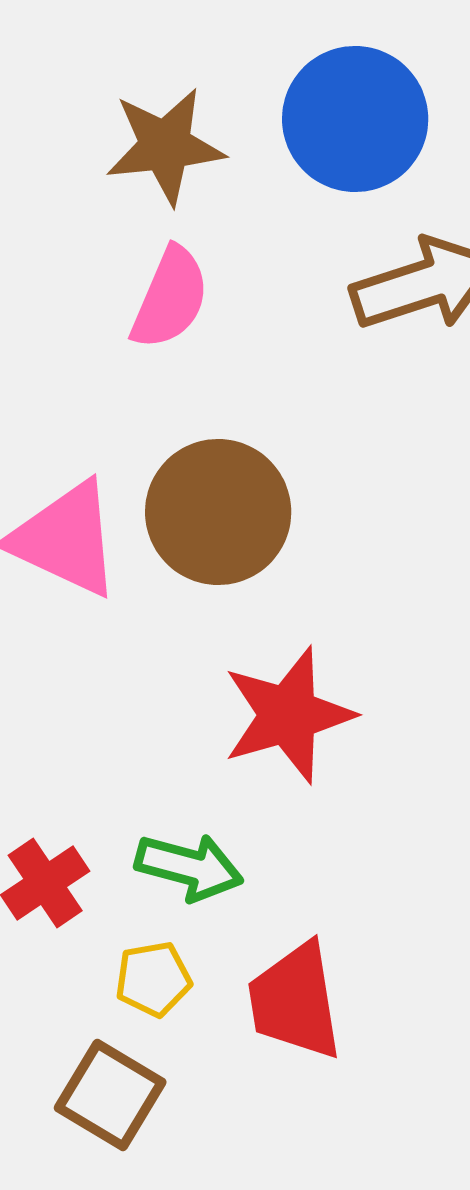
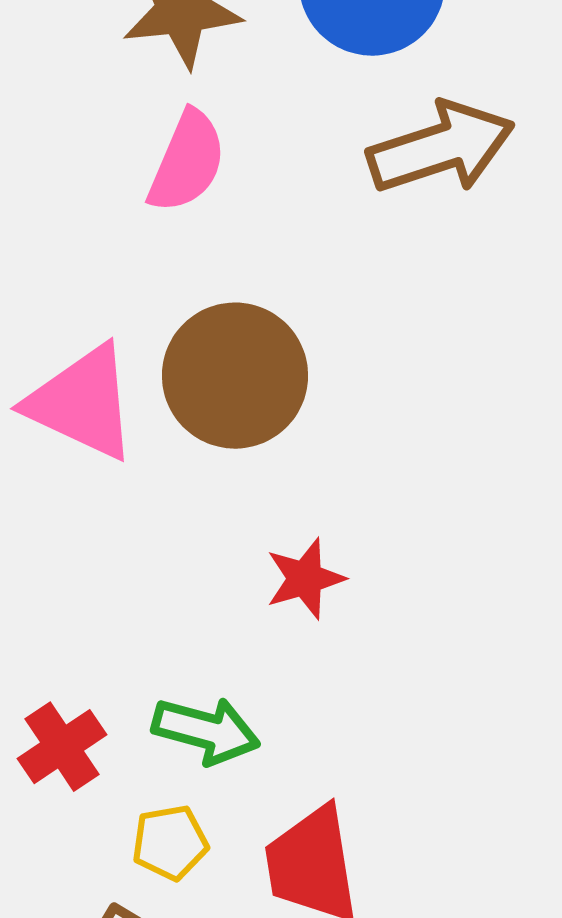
red star: (288, 715) -> (305, 579), size x0.6

